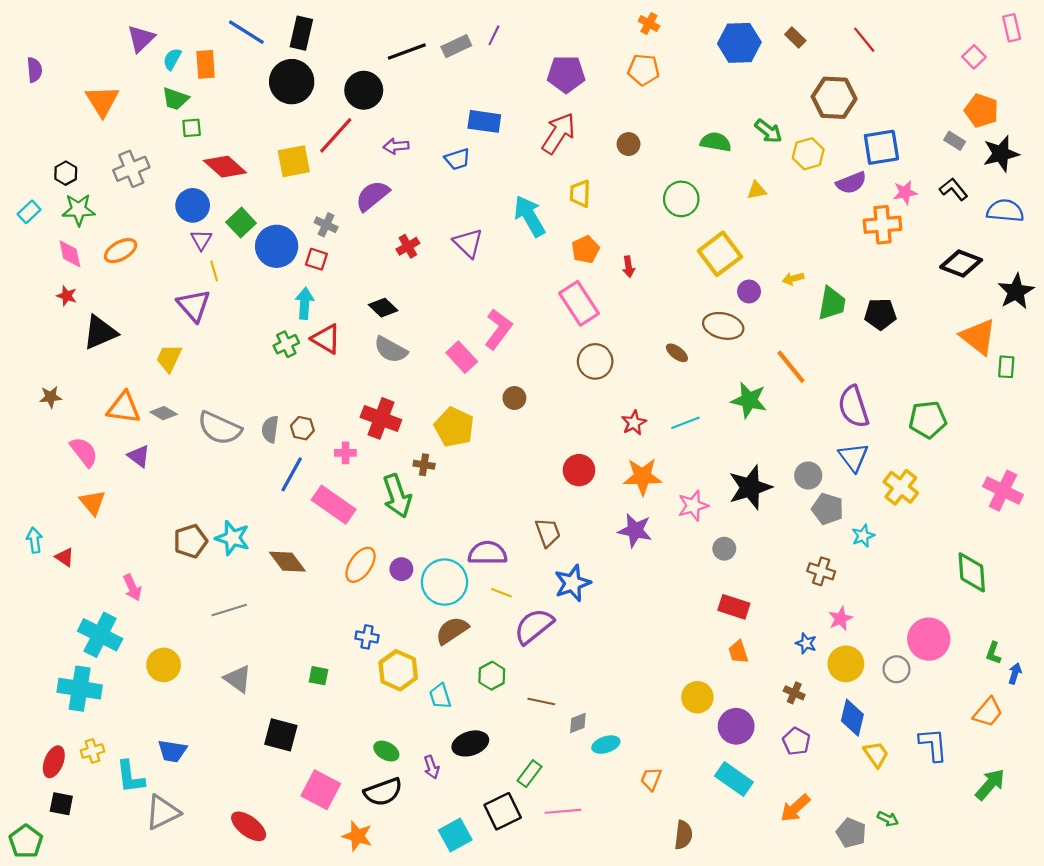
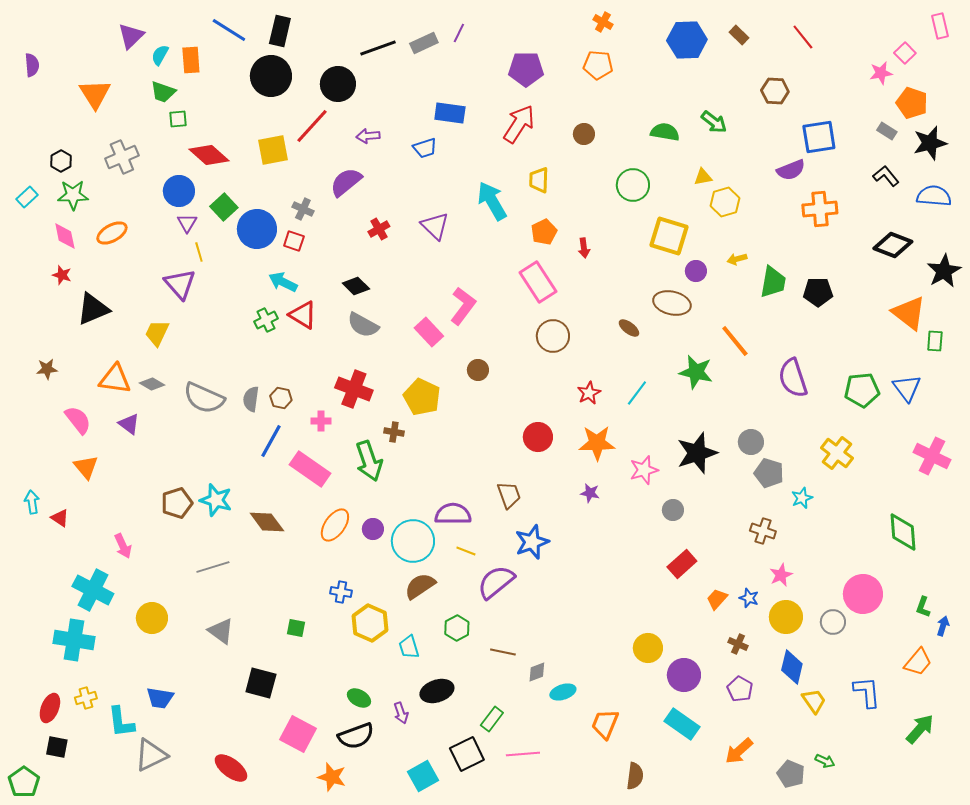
brown hexagon: (834, 98) -> (775, 91), size x0.7
yellow hexagon: (808, 154) -> (725, 202), moved
pink star: (905, 192) -> (881, 73), moved
yellow square: (720, 254) -> (669, 236), turned -36
cyan arrow: (305, 303) -> (283, 282), turned -68
cyan line: (686, 423) -> (637, 393), turned -32
blue triangle: (853, 457) -> (907, 388), moved
purple star: (635, 530) -> (590, 493), size x0.6
red rectangle: (734, 607) -> (682, 564), turned -60
orange trapezoid: (738, 652) -> (717, 599), moved, turned 60
orange trapezoid: (651, 779) -> (605, 724), size x1.4

